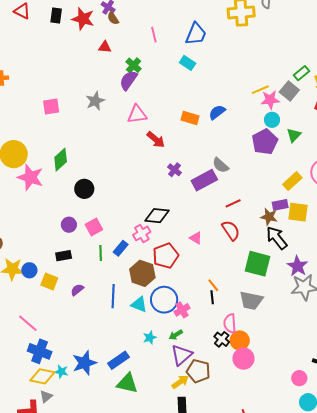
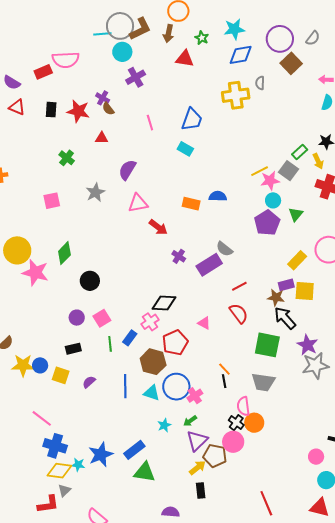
green cross: (134, 65) -> (67, 158), moved
blue semicircle: (217, 112) -> (218, 196), turned 42
pink circle: (243, 359) -> (233, 442), moved

